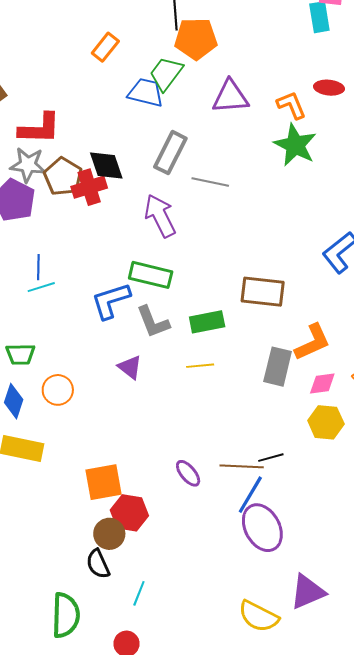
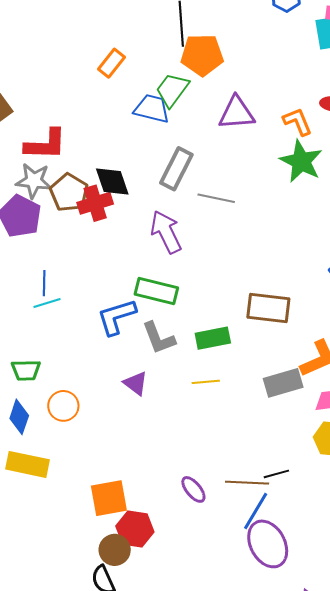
gray rectangle: (278, 367) -> (283, 383), turned 60

